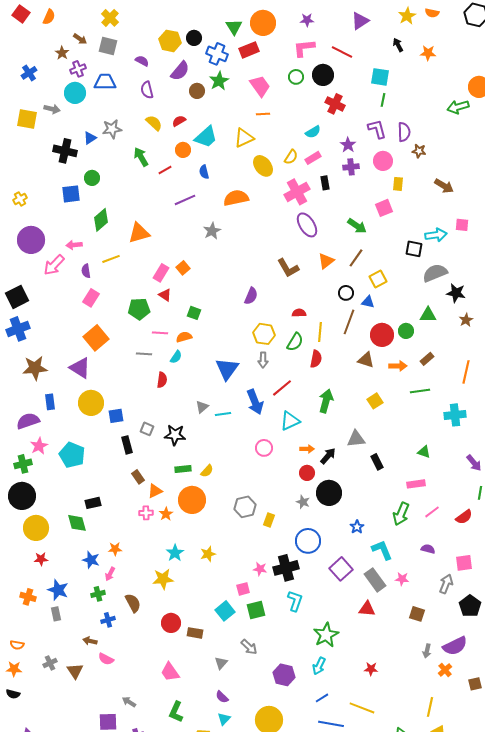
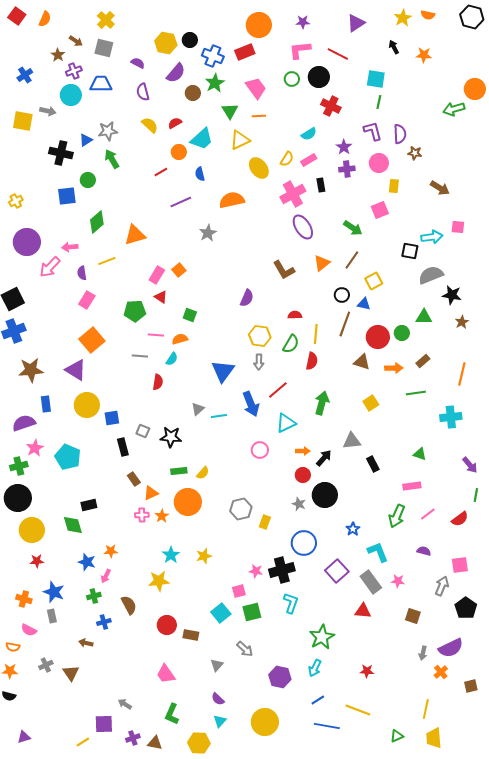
green triangle: (234, 27) -> (230, 111), moved
green arrow: (141, 157) -> (112, 159), moved
pink semicircle: (106, 659) -> (29, 630), moved

